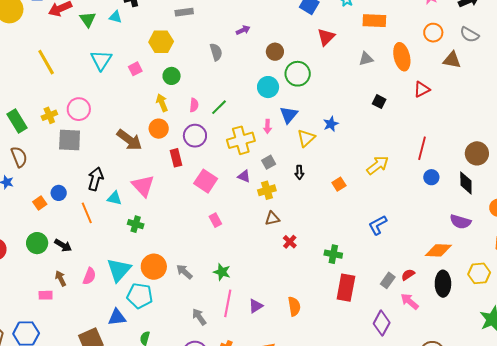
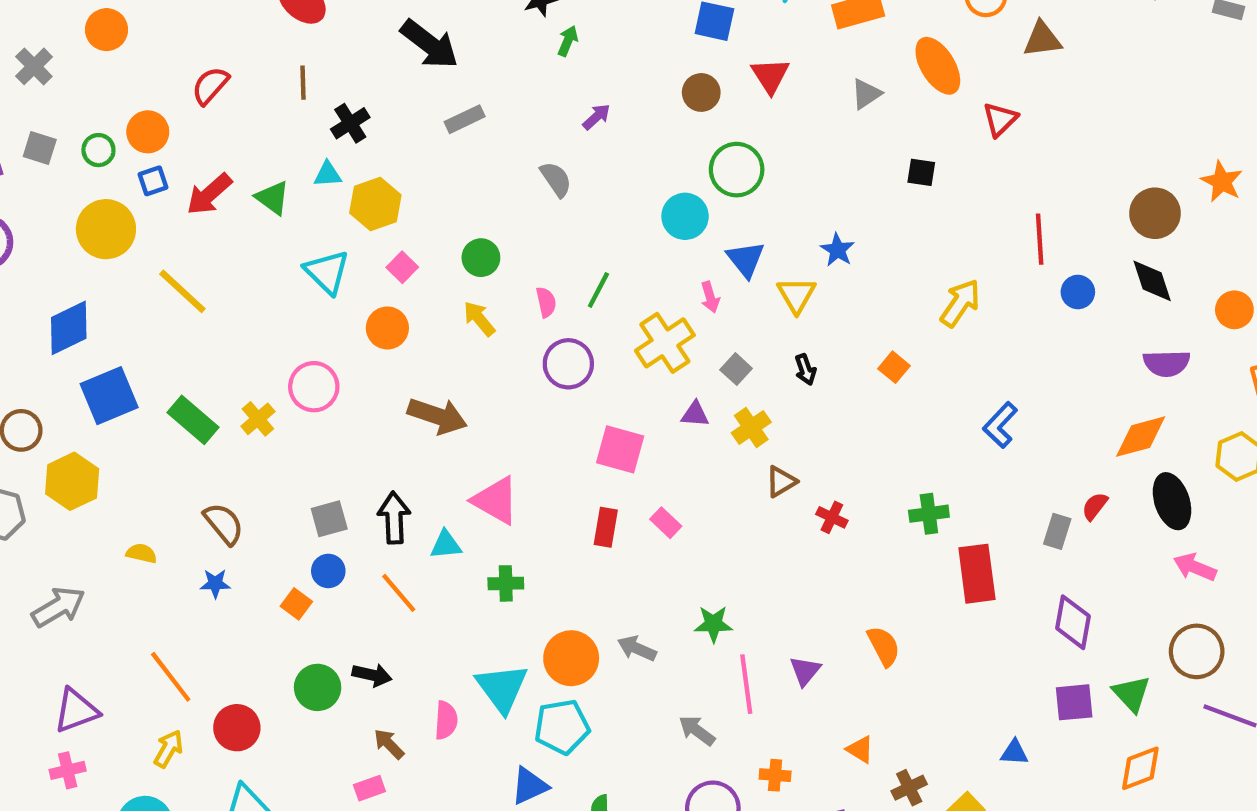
yellow hexagon: (161, 42) -> (375, 204), moved
brown circle: (275, 52) -> (701, 92), moved
yellow line: (46, 62) -> (182, 291), moved
green rectangle: (17, 121) -> (193, 420), moved
orange circle: (159, 129) -> (387, 328), moved
gray square: (70, 140) -> (329, 519), moved, size x0.7
red rectangle: (176, 158) -> (606, 527), moved, turned 42
pink arrow: (410, 301) -> (1195, 567), moved

